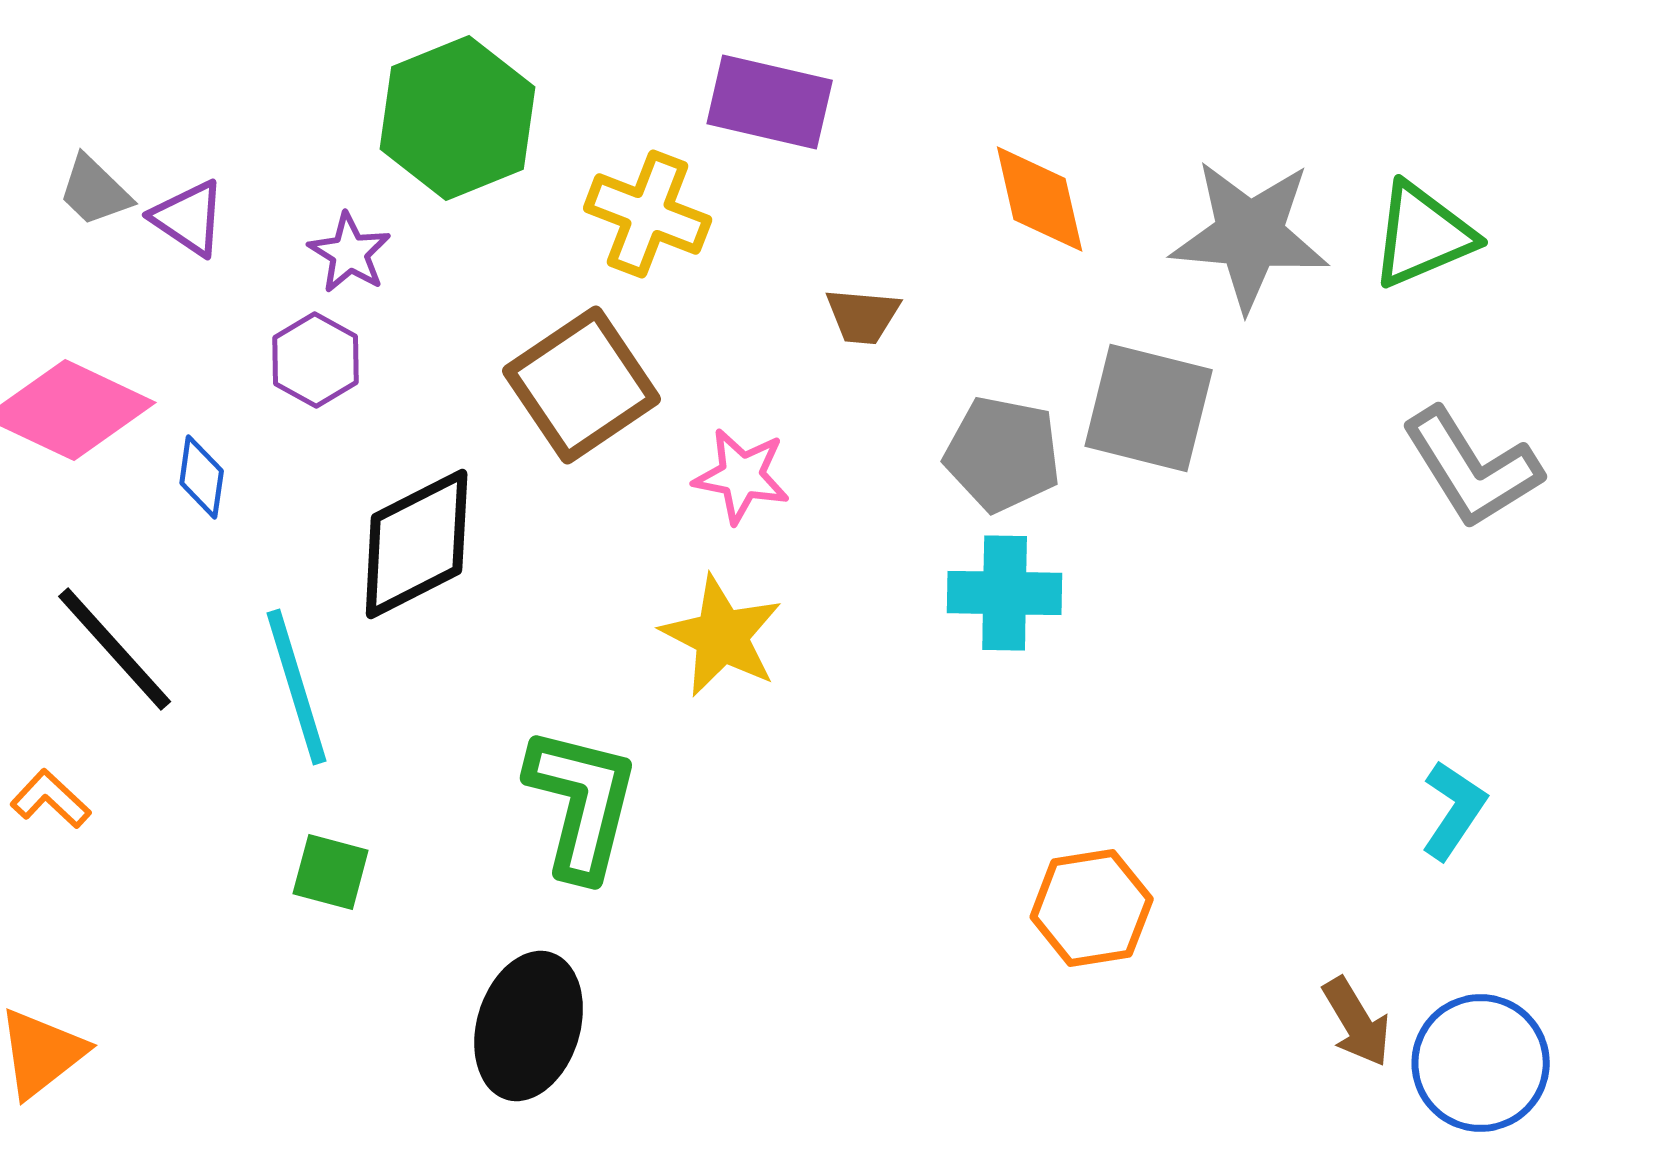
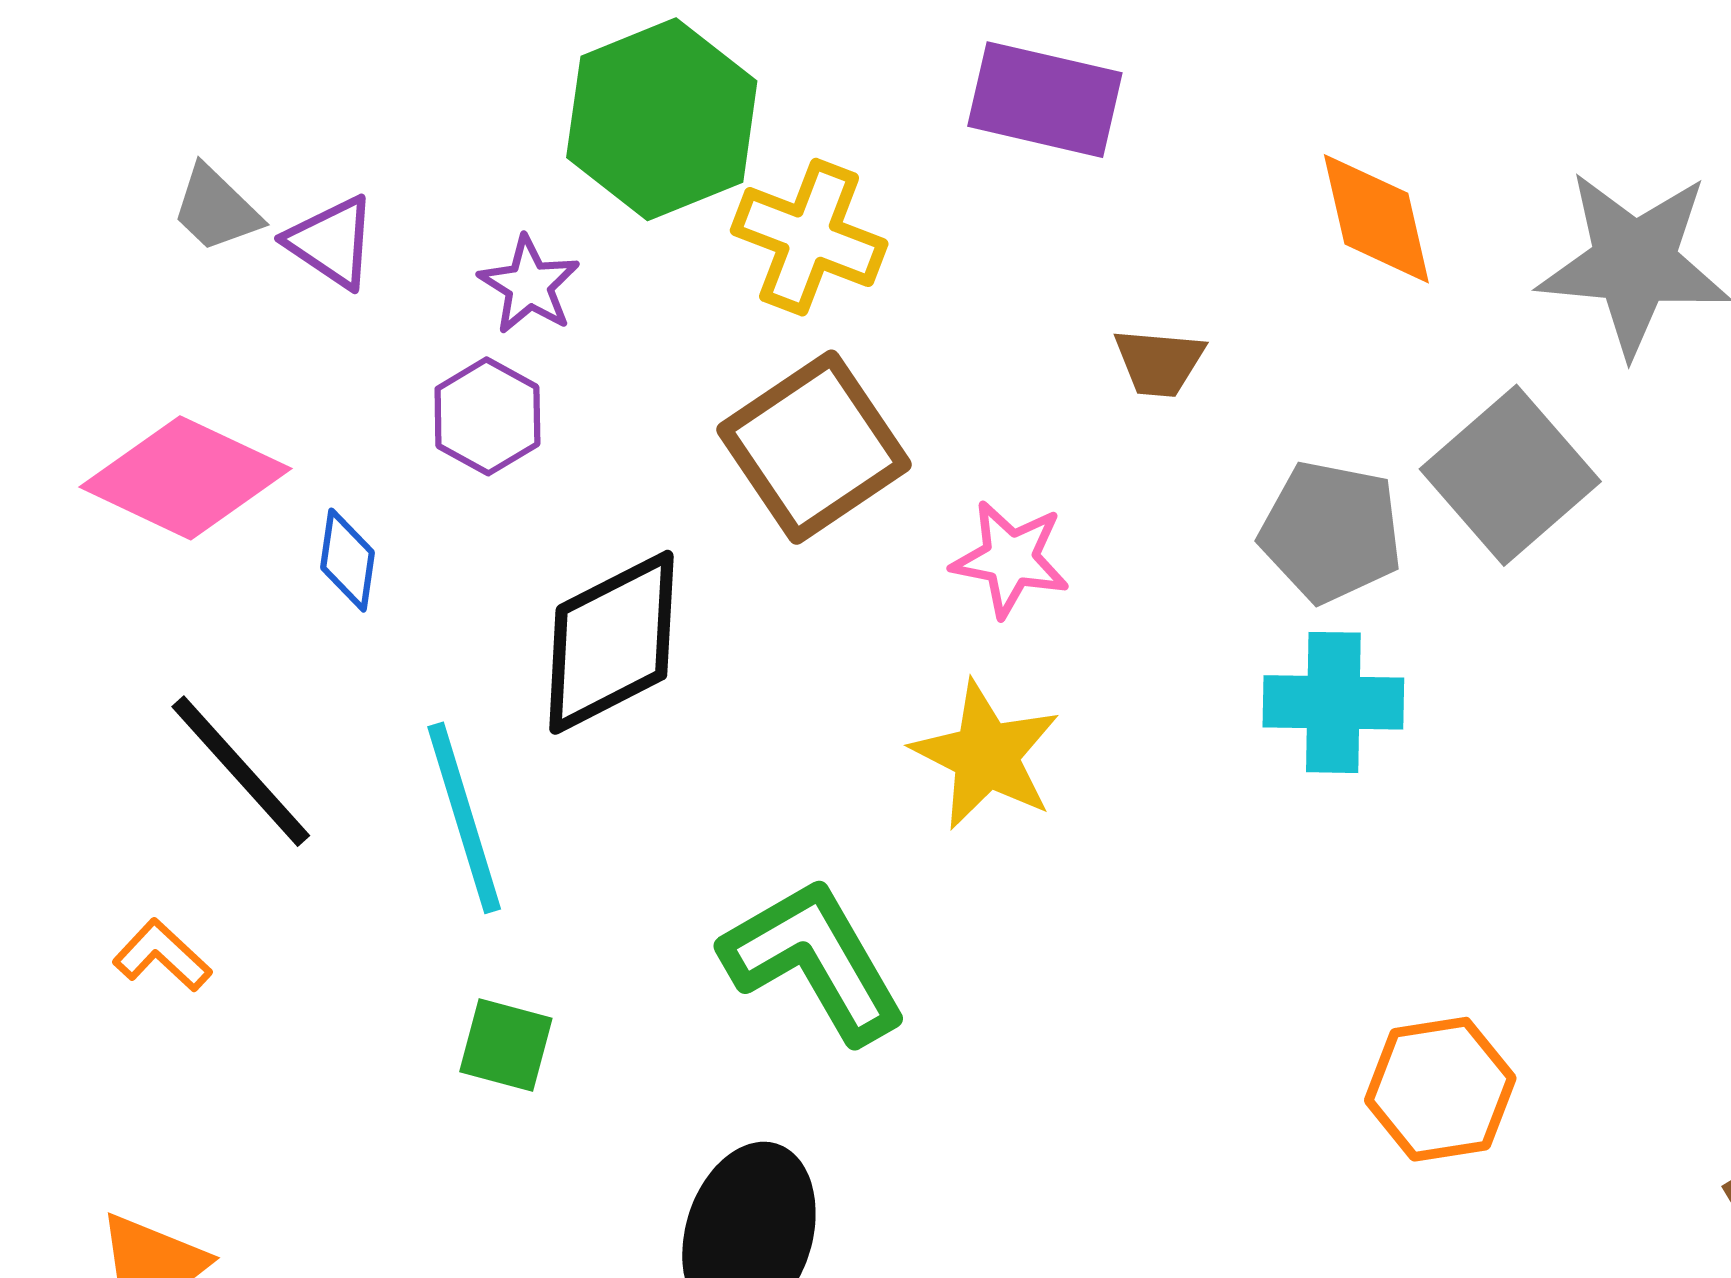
yellow cross: (648, 214) -> (809, 237), moved
gray square: (1149, 408) -> (1510, 475), turned 35
green L-shape: (582, 803) -> (814, 960), turned -44

